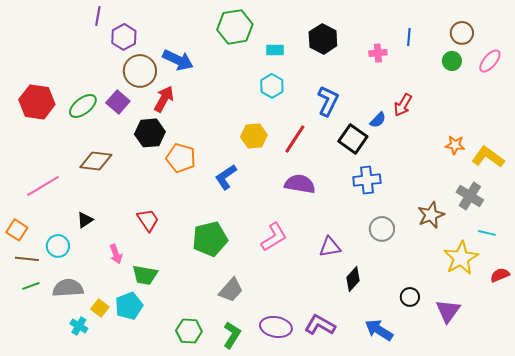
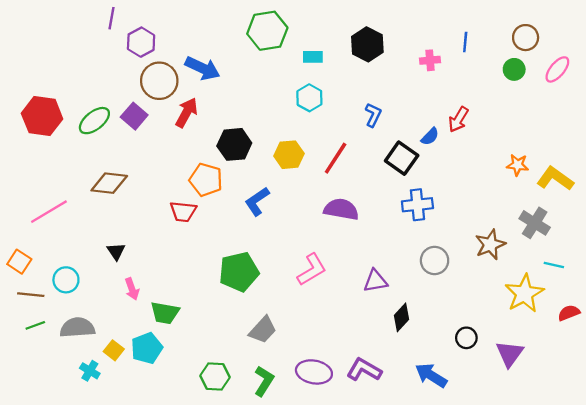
blue L-shape: (328, 101) -> (373, 115), size x0.7
black hexagon: (150, 133) -> (234, 144), moved
black triangle: (85, 220) -> (116, 251), moved, turned -30
red trapezoid: (148, 220) -> (183, 212), moved, turned 130

